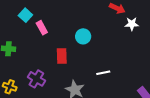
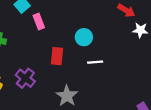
white line: (103, 73) -> (95, 62), moved

